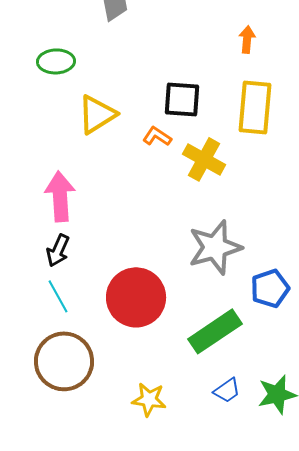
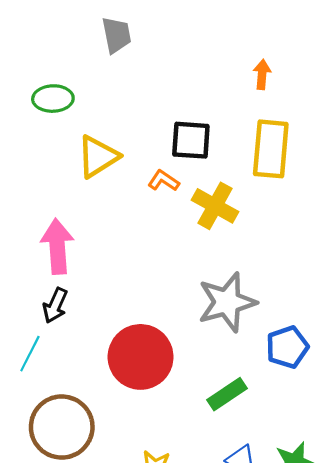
cyan line: (58, 296) -> (30, 354), moved, turned 56
green rectangle: (215, 331) -> (227, 394), size x0.7

